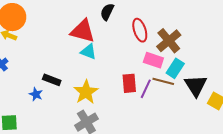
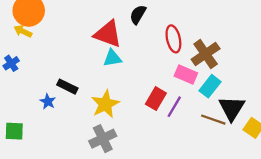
cyan triangle: (88, 52) -> (112, 58), turned -36
brown line: (163, 81) -> (213, 120), moved
red rectangle: (129, 83) -> (156, 99), turned 30

